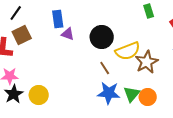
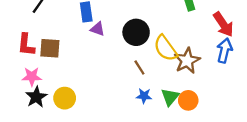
brown square: (22, 35) -> (50, 48), moved, turned 30
yellow semicircle: (128, 51) -> (166, 48), turned 75
blue star: (109, 93) -> (144, 96), size x0.6

